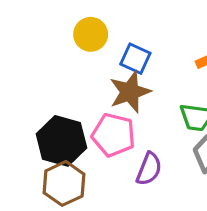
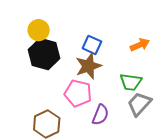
yellow circle: (91, 34) -> (39, 30), moved
black hexagon: (61, 141) -> (44, 54), moved

